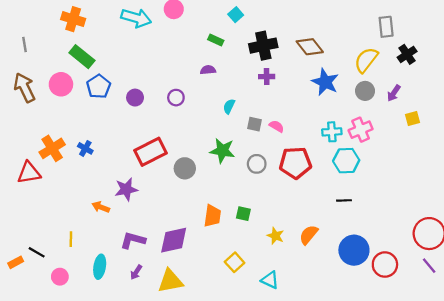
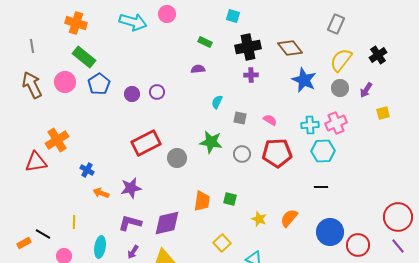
cyan square: (236, 15) -> (233, 16), moved, turned -32
gray rectangle: (386, 27) -> (336, 24), moved, turned 30
purple circle: (176, 98) -> (157, 92), moved
pink semicircle: (277, 126) -> (270, 120), moved
blue cross: (85, 148) -> (87, 170), moved
purple star: (126, 189) -> (131, 188), moved

